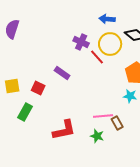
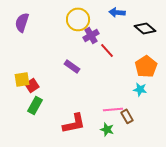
purple cross: (81, 42) -> (91, 35), turned 35
yellow circle: (110, 44) -> (78, 19), moved
red square: (38, 88) -> (32, 85), moved, turned 32

